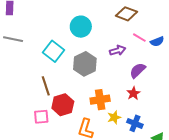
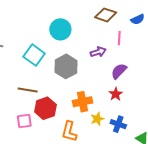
pink line: (139, 38) -> (119, 38), turned 64
blue semicircle: (157, 41) -> (138, 19), moved
brown line: (46, 86) -> (28, 90), turned -60

